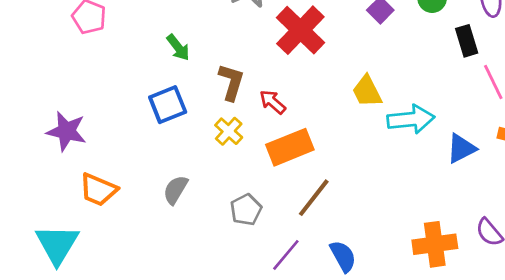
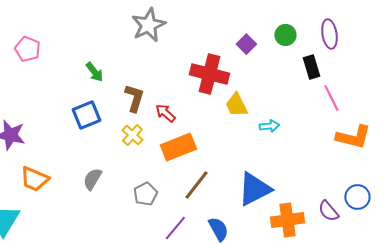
red cross: (300, 30) -> (209, 74), moved, turned -30
cyan arrow: (411, 119) -> (269, 126), size x0.6
blue triangle: (461, 149) -> (254, 189), moved, size x1.5

